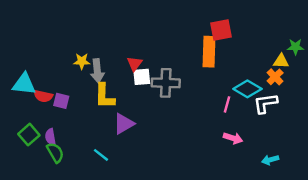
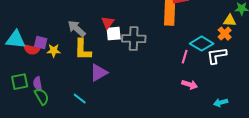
yellow star: (82, 61) -> (54, 51), moved
gray arrow: (97, 71) -> (77, 29), turned 138
purple square: (61, 101) -> (41, 43), moved
green square: (29, 135) -> (20, 82), turned 30

